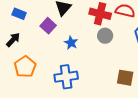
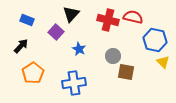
gray circle: (105, 36) -> (113, 56), moved
brown square: (125, 78) -> (126, 72), moved

